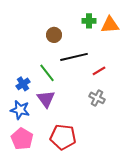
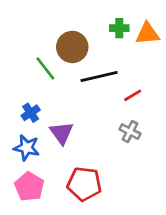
brown circle: (54, 35) -> (72, 47), size x1.5
green line: (47, 73) -> (45, 68), moved

